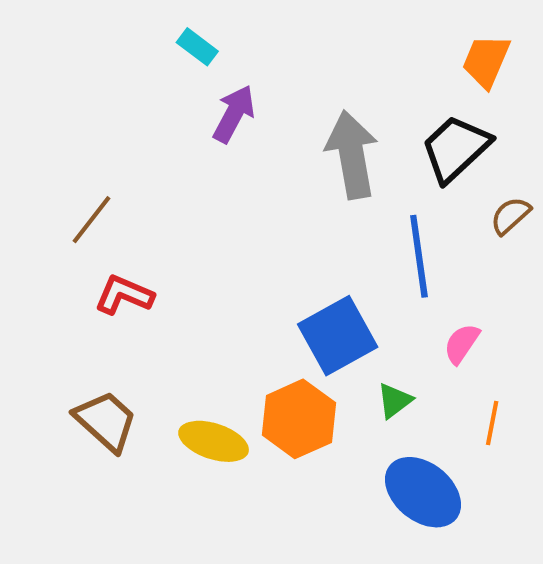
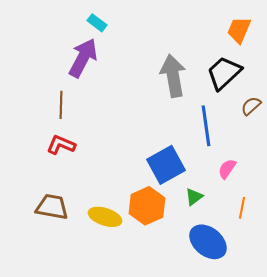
purple arrow: (234, 114) -> (83, 58), moved, size x1.4
brown line: (92, 220) -> (61, 105), moved, turned -36
brown trapezoid: (106, 421) -> (52, 207), turned -32

